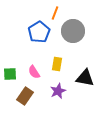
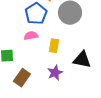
pink semicircle: (34, 72) -> (31, 36), moved, turned 112

